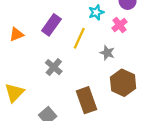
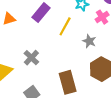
gray cross: (54, 67) -> (31, 58), moved

